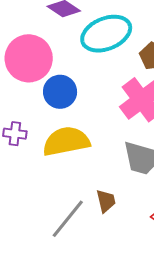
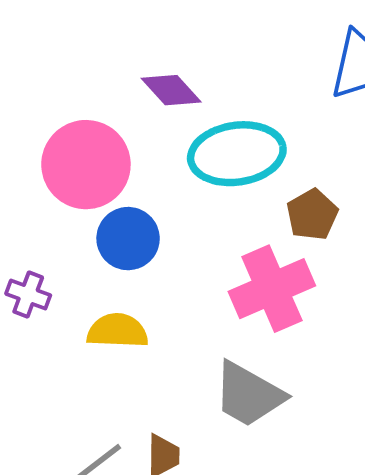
yellow semicircle: (66, 141) -> (118, 331), size x0.7

